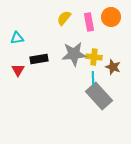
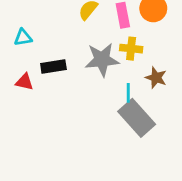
yellow cross: (94, 57) -> (131, 49), moved
red triangle: (18, 70) -> (24, 82), turned -48

